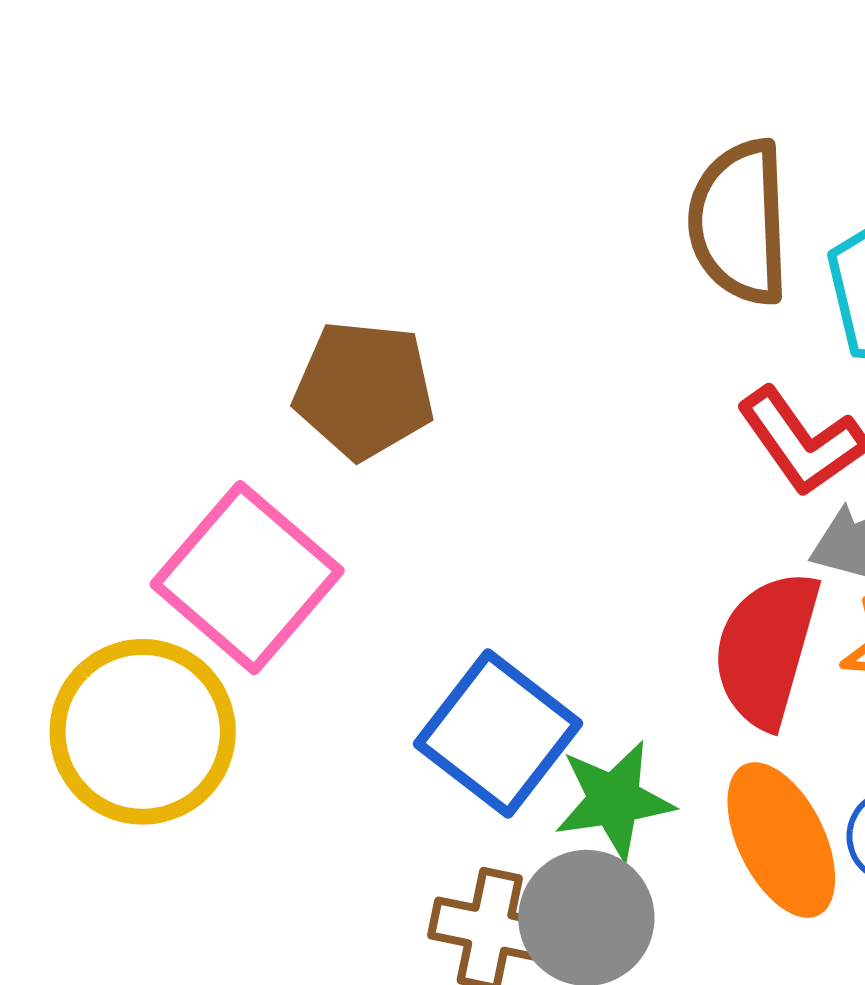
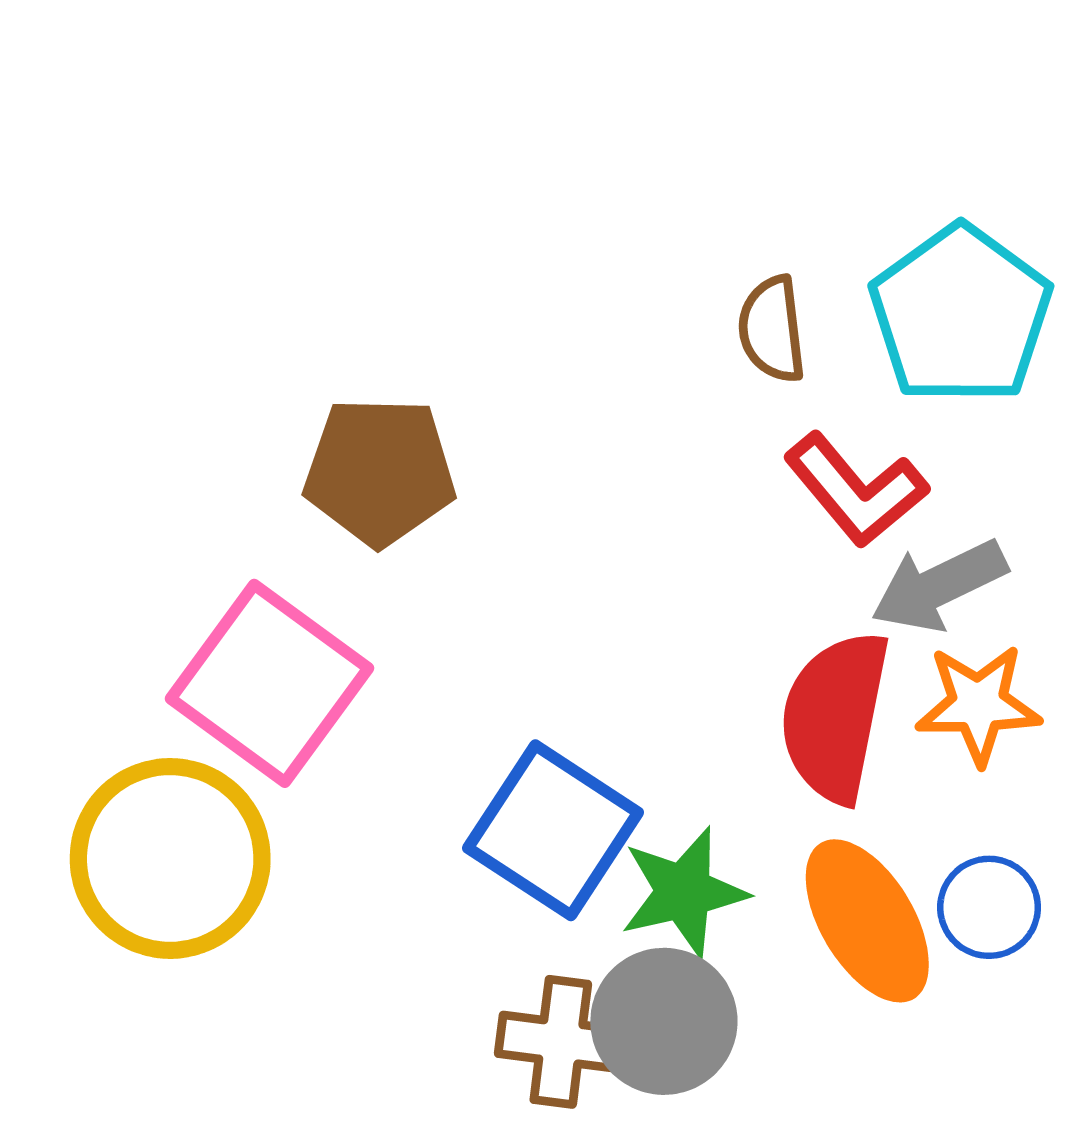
brown semicircle: (739, 222) -> (772, 329), moved, size x0.6

